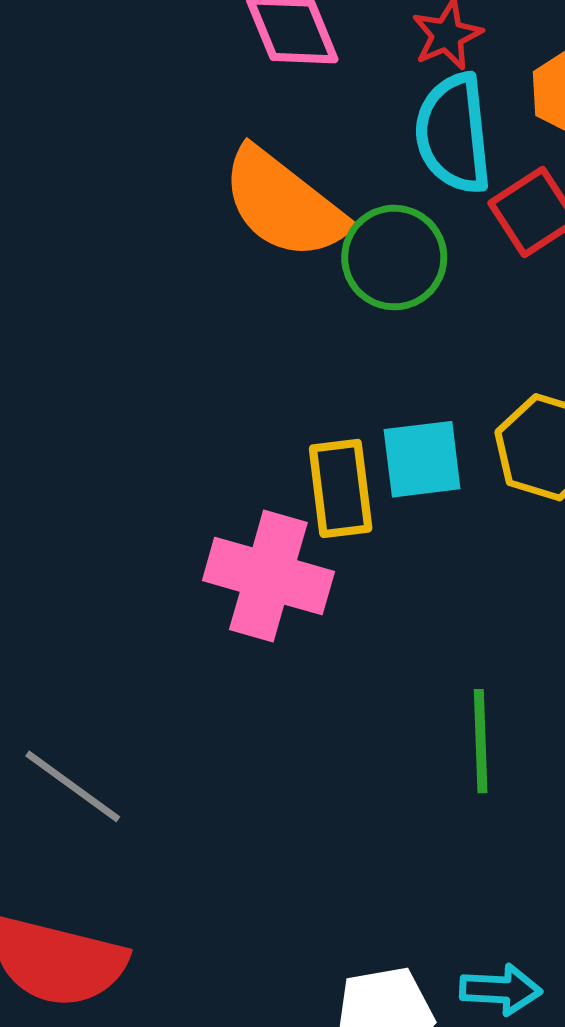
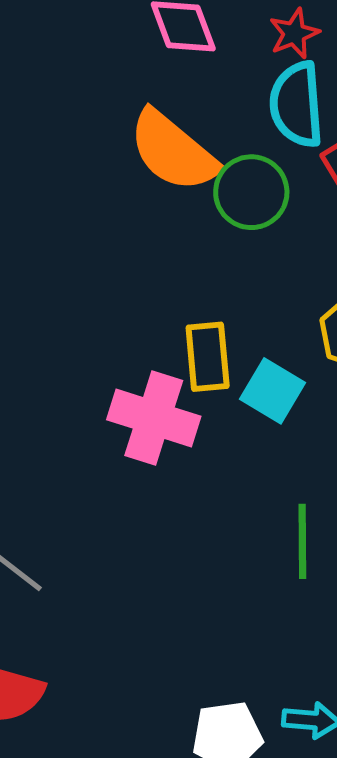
cyan square: (422, 459) -> (273, 391), moved, turned 36

